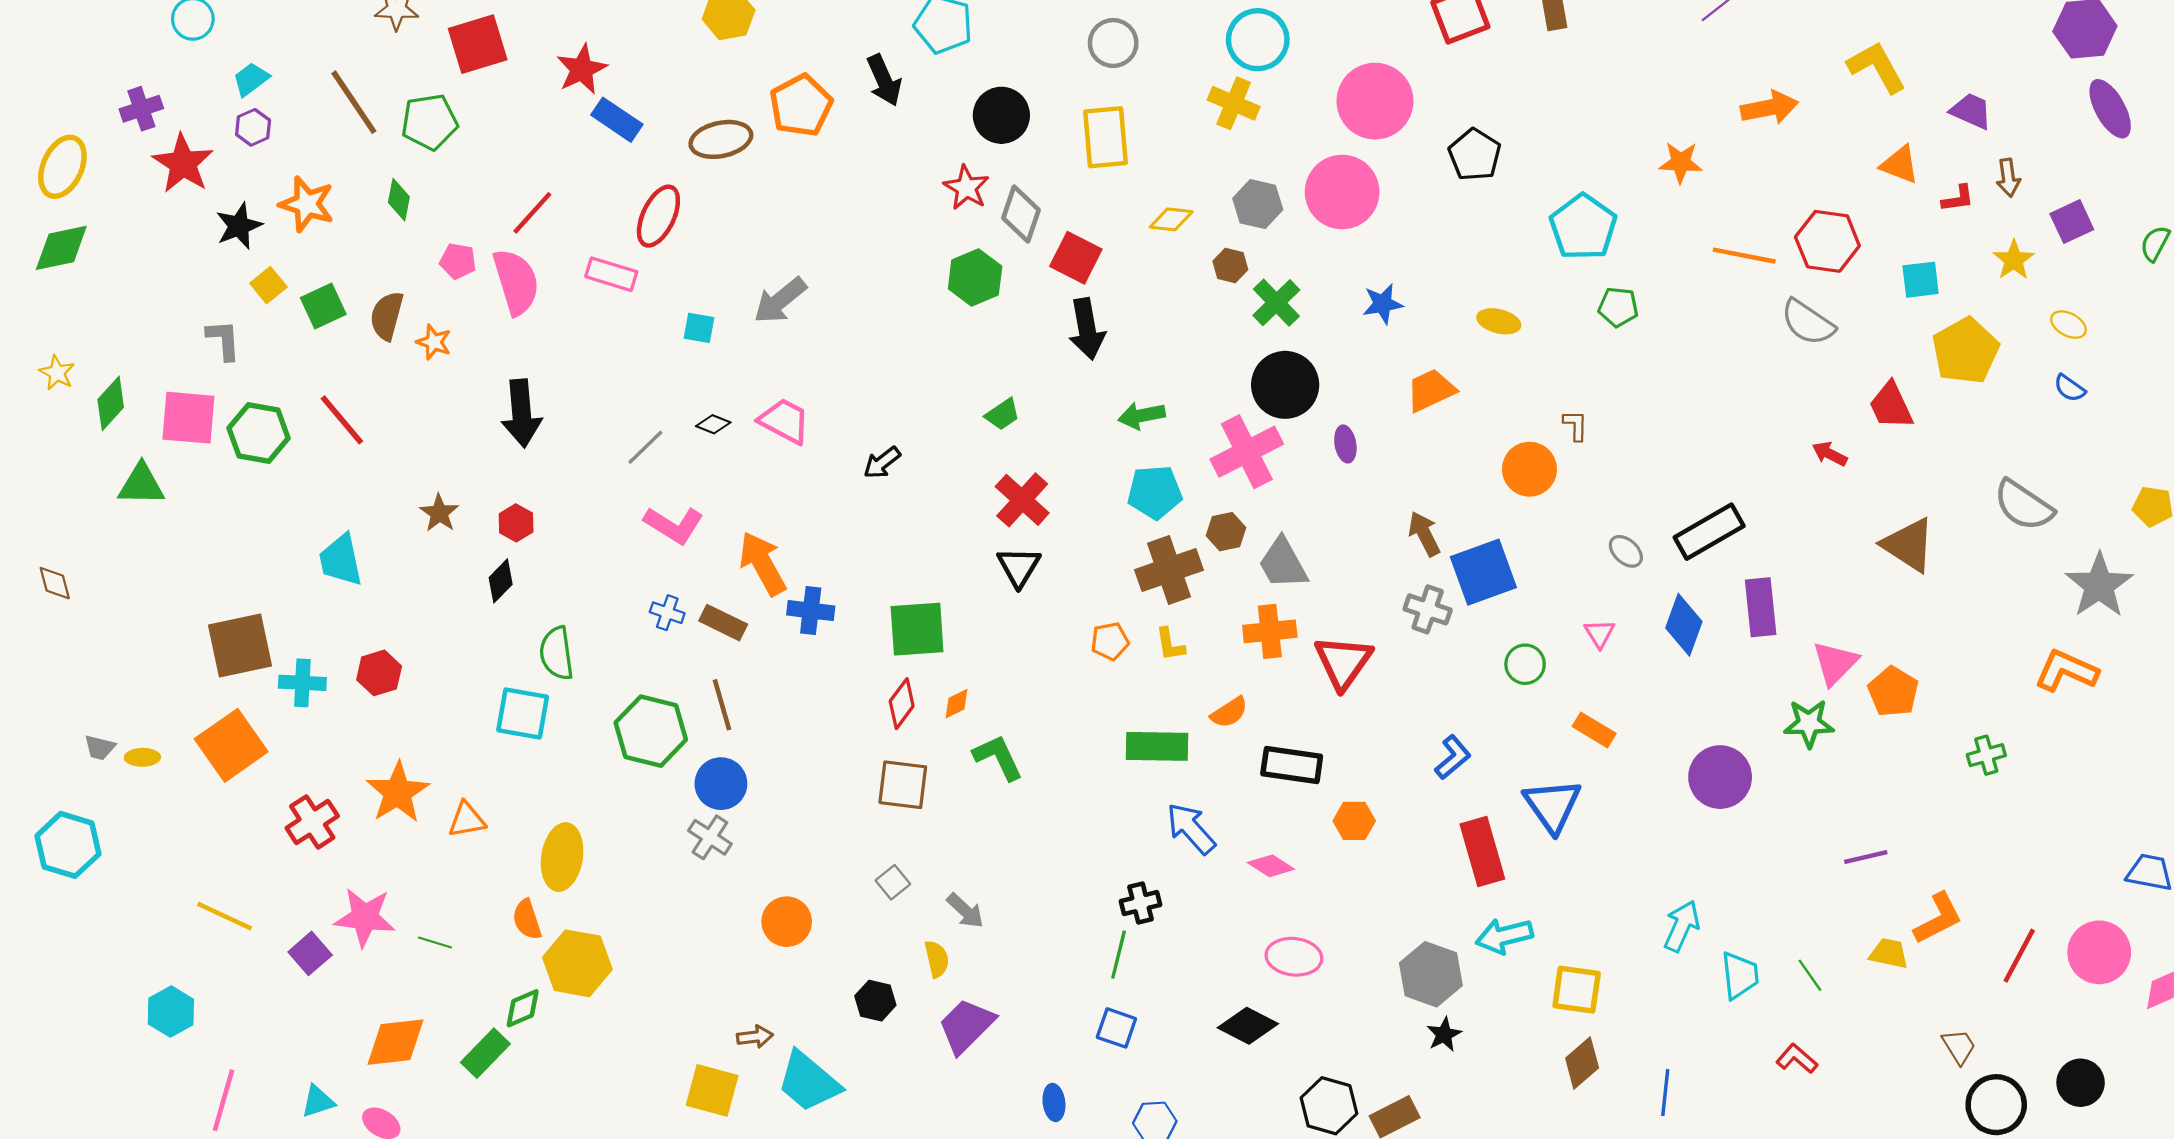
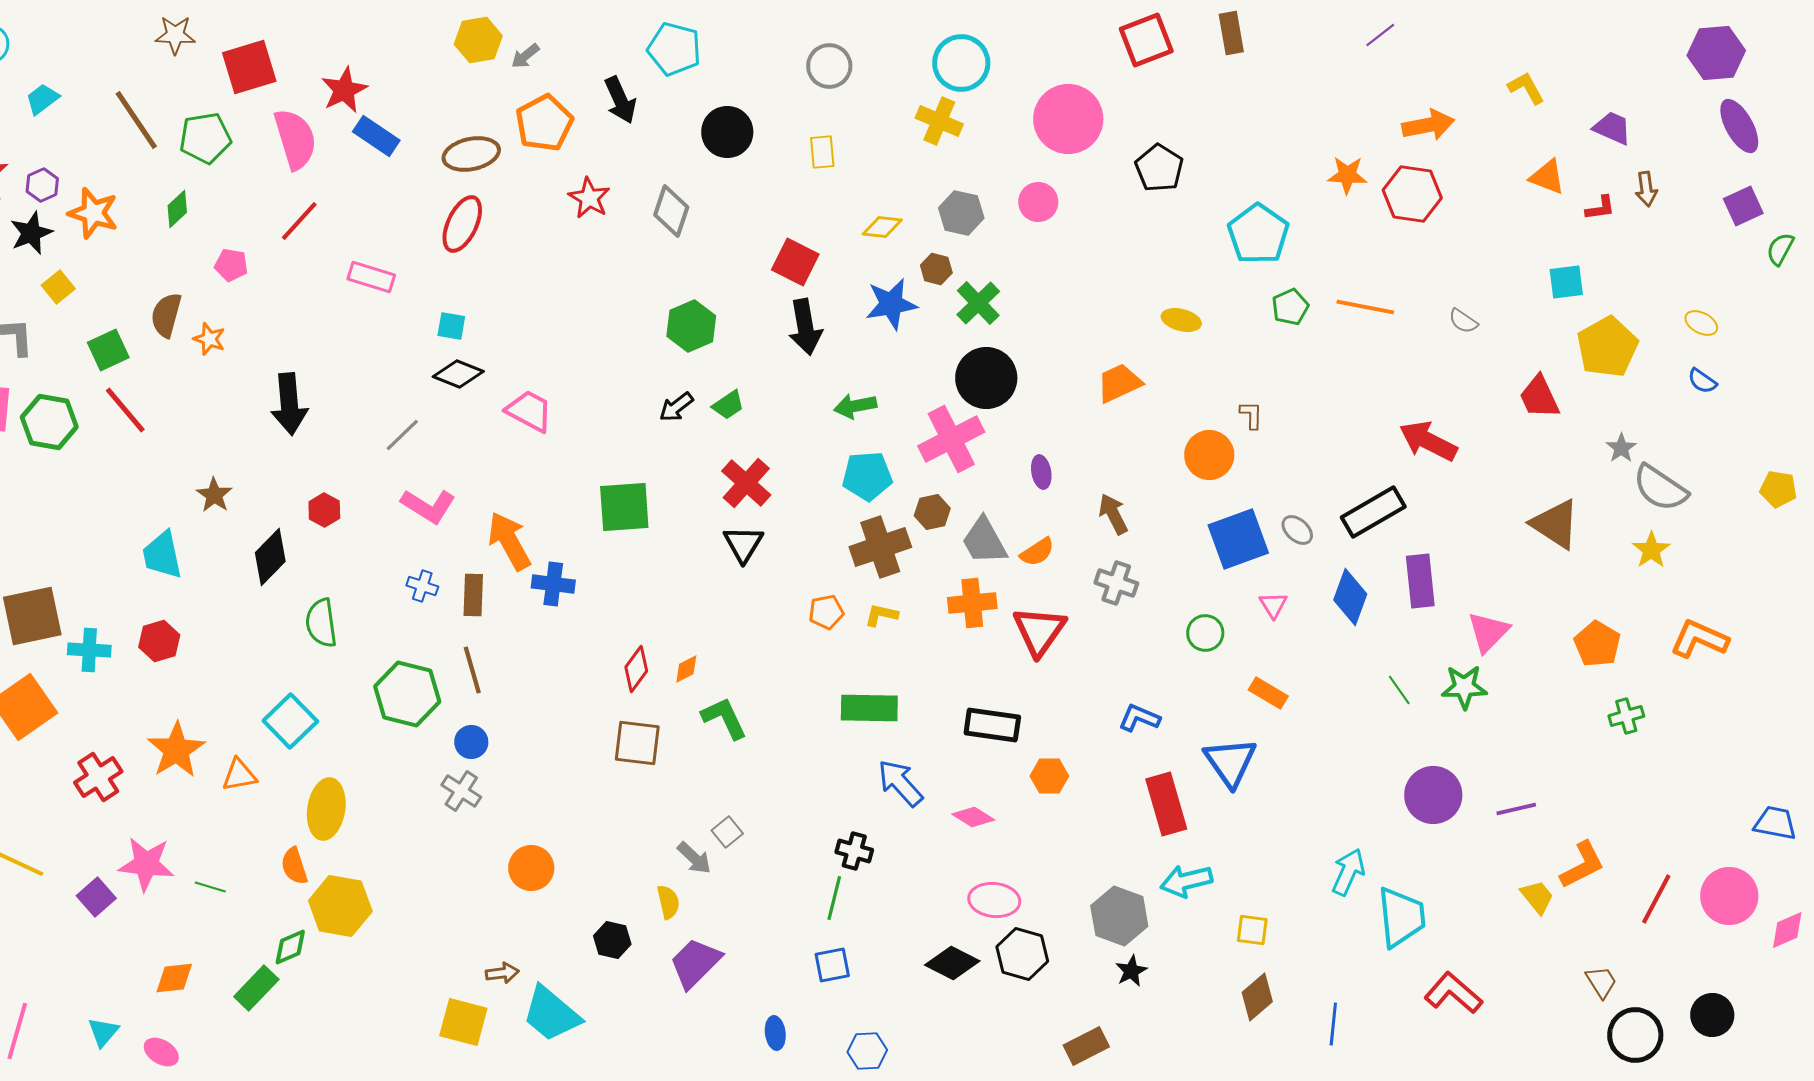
yellow L-shape: (1877, 67) -> (1526, 88), size x0.7
purple hexagon: (253, 127) -> (42, 185), moved
yellow rectangle: (1105, 137) -> (822, 152), size x0.6
red star: (966, 188) -> (589, 198), moved
pink circle: (1342, 192) -> (1038, 202), size x0.6
green diamond: (399, 200) -> (177, 209), turned 36
gray diamond: (1021, 214) -> (671, 211), moved
red ellipse: (658, 216) -> (462, 224), moved
purple square: (2072, 222) -> (1743, 206), moved
red hexagon: (1827, 241) -> (1412, 194), moved
orange line: (1744, 256) -> (1365, 307), moved
yellow star: (2014, 260) -> (1651, 550), moved
green hexagon: (975, 277) -> (691, 326), moved
pink semicircle: (516, 282) -> (295, 139), moved
gray arrow: (780, 300) -> (525, 56), moved, size x0.6
blue star: (1383, 304) -> (891, 304), moved, size x1.4
green square: (323, 306) -> (108, 350), moved
green pentagon: (1618, 307) -> (1290, 307), turned -30
gray semicircle: (1808, 322) -> (1463, 321), size x0.6
black diamond: (713, 424) -> (458, 374), moved, size x1.6
purple ellipse: (1345, 444) -> (1041, 472), moved
red arrow: (1830, 454) -> (1428, 441), moved, size x1.8
black arrow: (882, 463) -> (676, 407), moved
red hexagon: (516, 523) -> (324, 510), moved
cyan trapezoid: (341, 560) -> (162, 555), moved
blue square: (1483, 572) -> (1238, 539), moved
black diamond: (501, 581) -> (270, 557), size x1.4
gray star: (2099, 585) -> (1621, 448), moved, size x0.5
brown rectangle: (723, 623) -> (473, 595), turned 66
green square: (917, 629) -> (624, 507), moved
yellow L-shape: (1170, 644) -> (881, 615), turned 112
orange pentagon: (1893, 692) -> (1597, 644), moved
orange semicircle: (1229, 712) -> (1037, 552), moved
cyan square: (523, 714) -> (290, 721), moved, turned 36
blue L-shape: (1453, 757) -> (1139, 718), turned -117
purple circle: (1720, 777) -> (1433, 795), moved
blue circle: (721, 784) -> (471, 742), size x0.7
gray square: (893, 882) -> (727, 832), moved
black cross: (1141, 903) -> (854, 851), turned 30
yellow trapezoid: (1889, 953) -> (1537, 897), turned 39
cyan trapezoid: (1740, 975) -> (1401, 917), size x1.4
green line: (1810, 975) -> (1399, 690), moved
yellow square: (1577, 990) -> (1252, 930), size x0.7
blue square: (1116, 1028) -> (832, 965), turned -30
orange diamond: (396, 1042) -> (174, 978), size x0.7
red L-shape: (1797, 1059) -> (1453, 993), size x1.5
cyan triangle: (318, 1101) -> (103, 1032), turned -32
black hexagon: (1329, 1106) -> (1022, 954), moved

